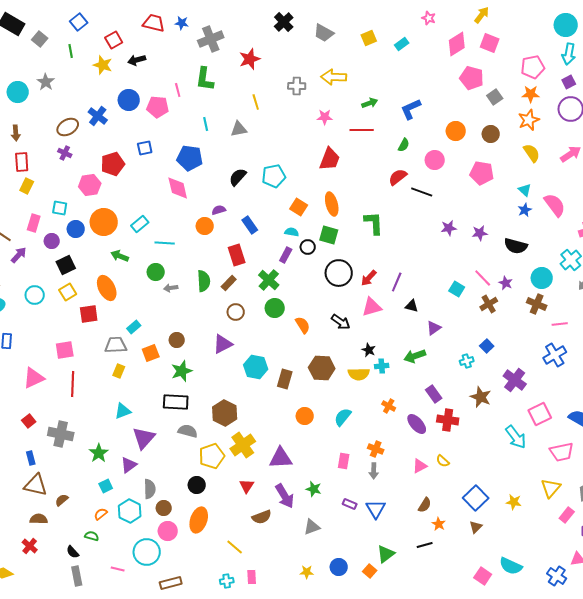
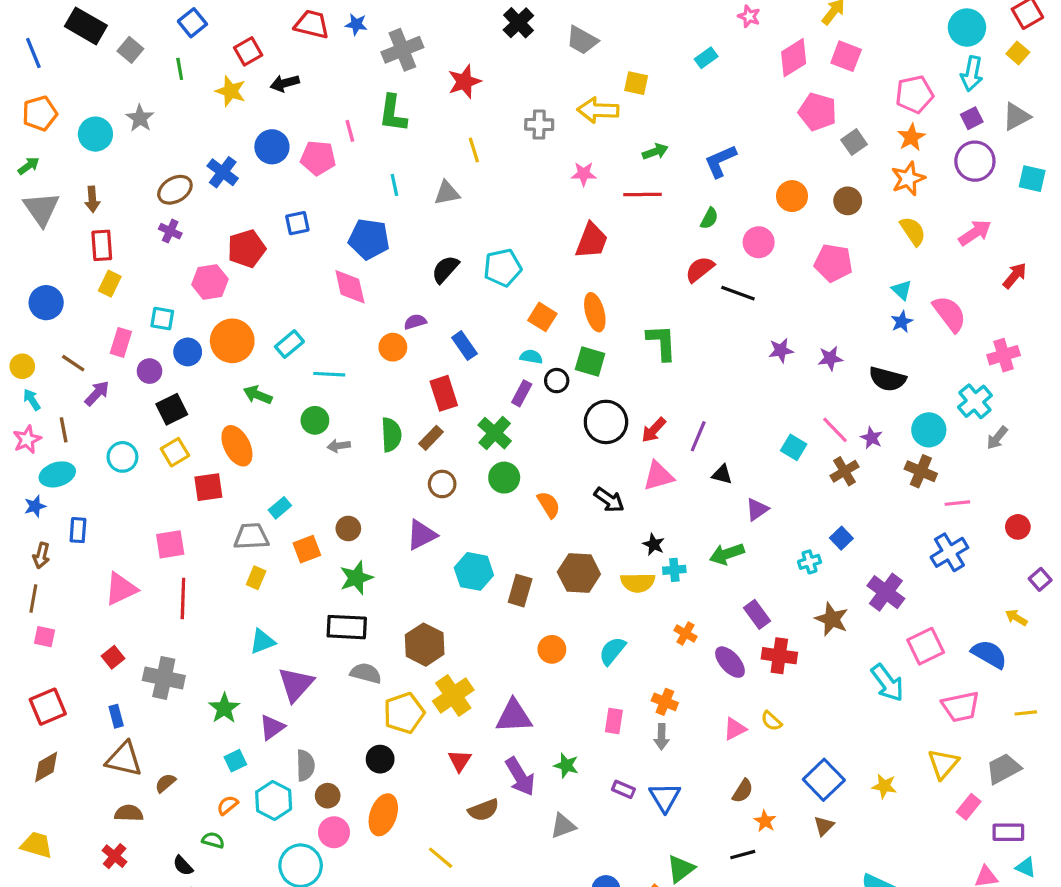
yellow square: (369, 38) -> (636, 83), moved, turned 35
orange star: (531, 94) -> (911, 137), turned -30

